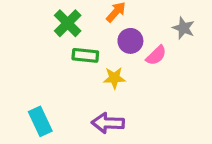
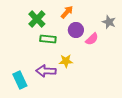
yellow star: (114, 78) -> (66, 61), moved
purple arrow: (108, 123) -> (46, 71), moved

